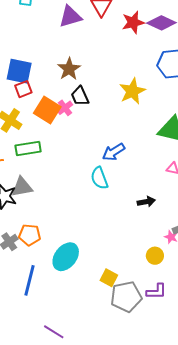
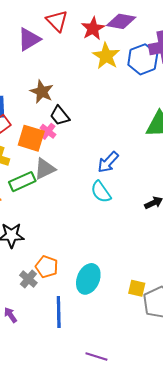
yellow star: (132, 91) -> (106, 56), moved
gray triangle: (22, 187) -> (45, 169), moved
orange pentagon: (30, 235) -> (47, 267), turned 30

